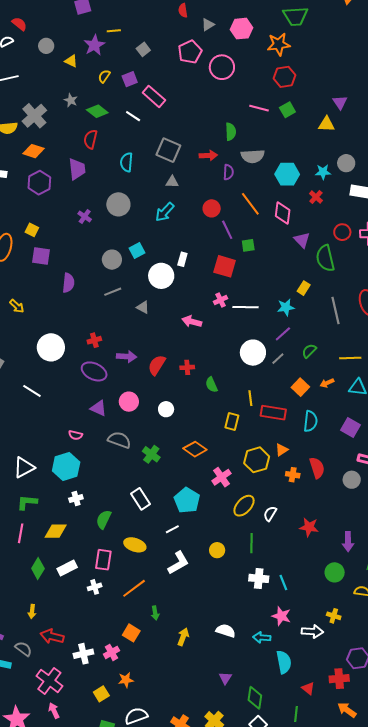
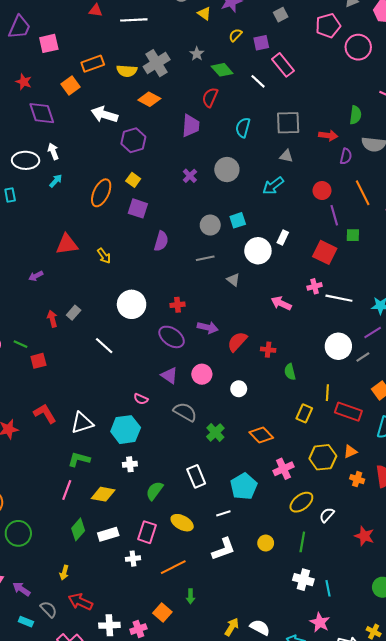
gray square: (168, 150) -> (288, 123), turned -35
purple hexagon: (39, 183) -> (133, 140), moved
yellow arrow: (183, 637) -> (232, 627), moved

